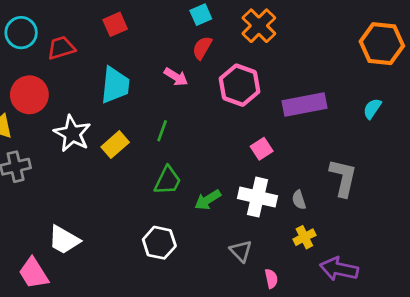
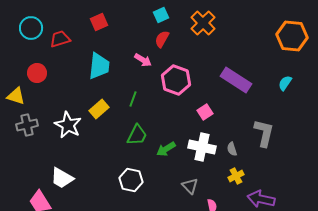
pink hexagon: (240, 85) -> (176, 80), moved
red circle: (29, 95) -> (37, 73), size x0.7
purple rectangle: (304, 104) -> (236, 80), turned 44
white star: (72, 134) -> (68, 125), moved

